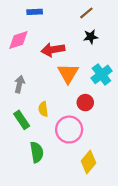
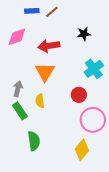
brown line: (86, 13) -> (52, 12), moved
orange triangle: (68, 73) -> (45, 72), moved
gray arrow: (19, 84) -> (18, 89), moved
pink circle: (69, 130) -> (93, 120), moved

